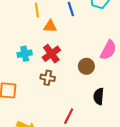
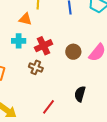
orange triangle: (50, 26) -> (25, 19), moved
brown circle: (86, 66) -> (73, 52), moved

